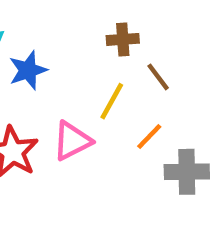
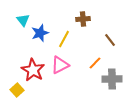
brown line: (158, 77) -> (110, 40), moved
yellow line: (112, 101) -> (64, 39), moved

